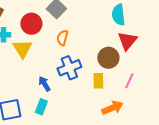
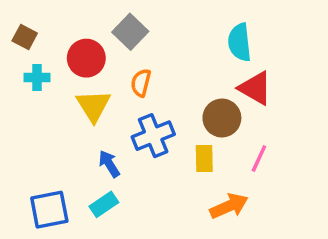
red triangle: (127, 41) -> (255, 88), turned -40
yellow triangle: (22, 49) -> (93, 106), moved
cyan rectangle: (41, 107) -> (104, 204), turned 35

